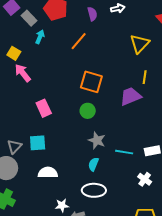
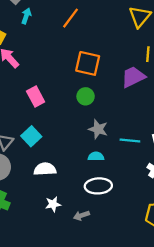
cyan square: (38, 143) -> (31, 136), turned -36
cyan semicircle: (93, 164) -> (96, 156), turned 72
white star: (62, 205) -> (53, 204), moved

